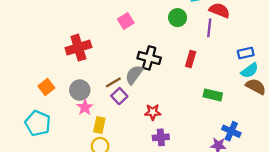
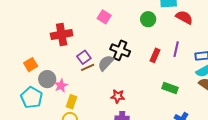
pink square: (126, 21) -> (104, 17), turned -32
purple line: (209, 28) -> (176, 49), moved
gray circle: (80, 90) -> (47, 79), moved
purple square: (119, 96) -> (84, 57), moved
cyan pentagon: (38, 123) -> (32, 98), moved

